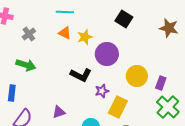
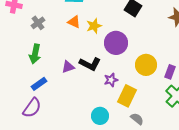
green arrow: (26, 65) -> (35, 54), turned 84
blue rectangle: (12, 93) -> (39, 84), moved, turned 49
purple triangle: (59, 112) -> (68, 67), moved

